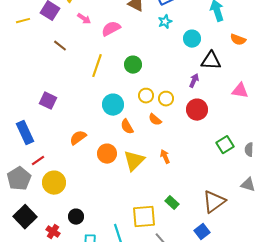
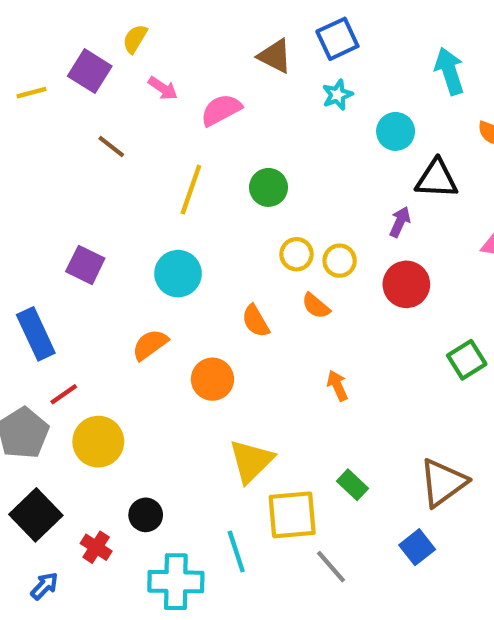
cyan circle: (113, 105) -> (178, 274), moved
yellow triangle: (134, 161) -> (251, 461), moved

